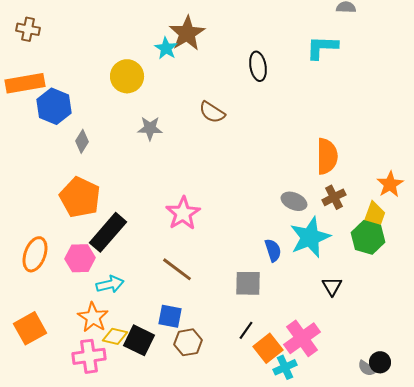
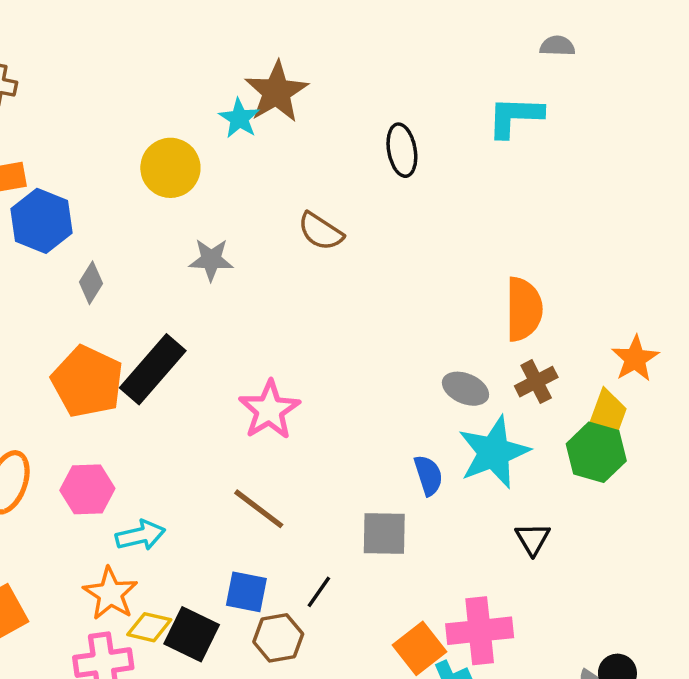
black rectangle: (108, 232) -> (153, 369), moved
black line: (246, 330) -> (319, 592), moved
pink cross: (302, 338) -> (480, 631), turned 30

